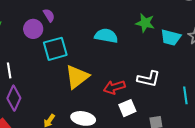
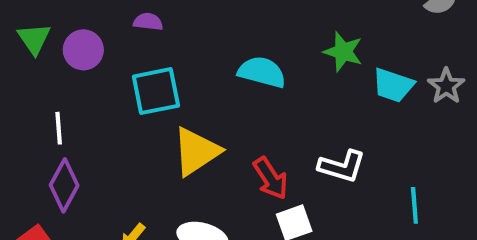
purple semicircle: (49, 15) -> (148, 22), turned -56
purple circle: (33, 29) -> (83, 50), moved
red arrow: (114, 87) -> (271, 178), turned -110

